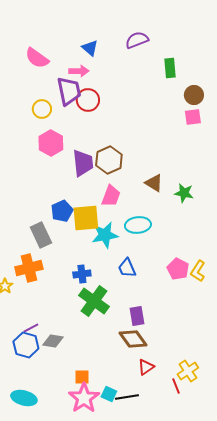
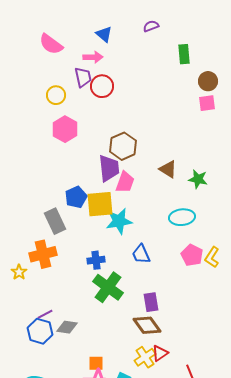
purple semicircle: (137, 40) -> (151, 26), size x0.7
purple trapezoid: (69, 91) -> (83, 77), size x0.7
purple trapezoid: (83, 163) -> (109, 168), moved
cyan ellipse: (138, 225) -> (182, 217), moved
yellow cross: (188, 371) -> (145, 357), moved

